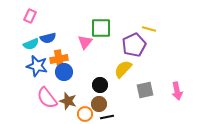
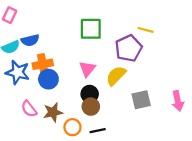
pink triangle: (85, 42) -> (87, 69), moved
pink semicircle: (47, 98) -> (29, 109), size x0.7
brown star: (68, 101) -> (53, 112), turned -30
brown circle: (99, 104) -> (91, 107), moved

